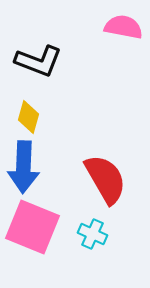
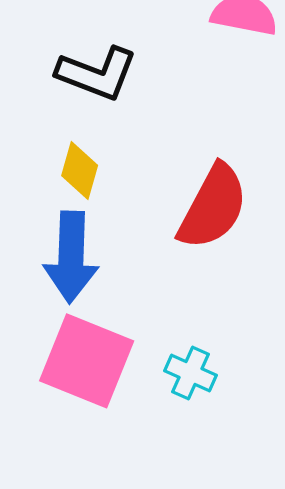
red semicircle: (106, 179) -> (213, 207), moved, turned 58

